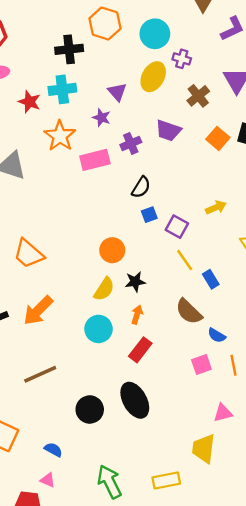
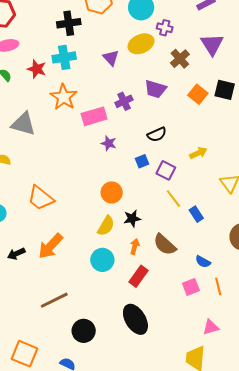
yellow ellipse: (153, 77) -> (141, 44), turned 40
purple star: (101, 118) -> (109, 143), moved
black semicircle: (141, 187) -> (157, 134), moved, turned 36
brown semicircle: (189, 312) -> (165, 245), moved
black circle: (90, 409) -> (84, 331), moved

